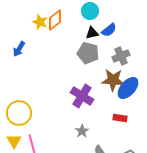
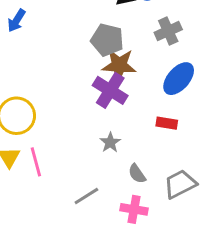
gray pentagon: (88, 53) -> (107, 40), moved
brown star: (113, 80) -> (119, 65), moved

